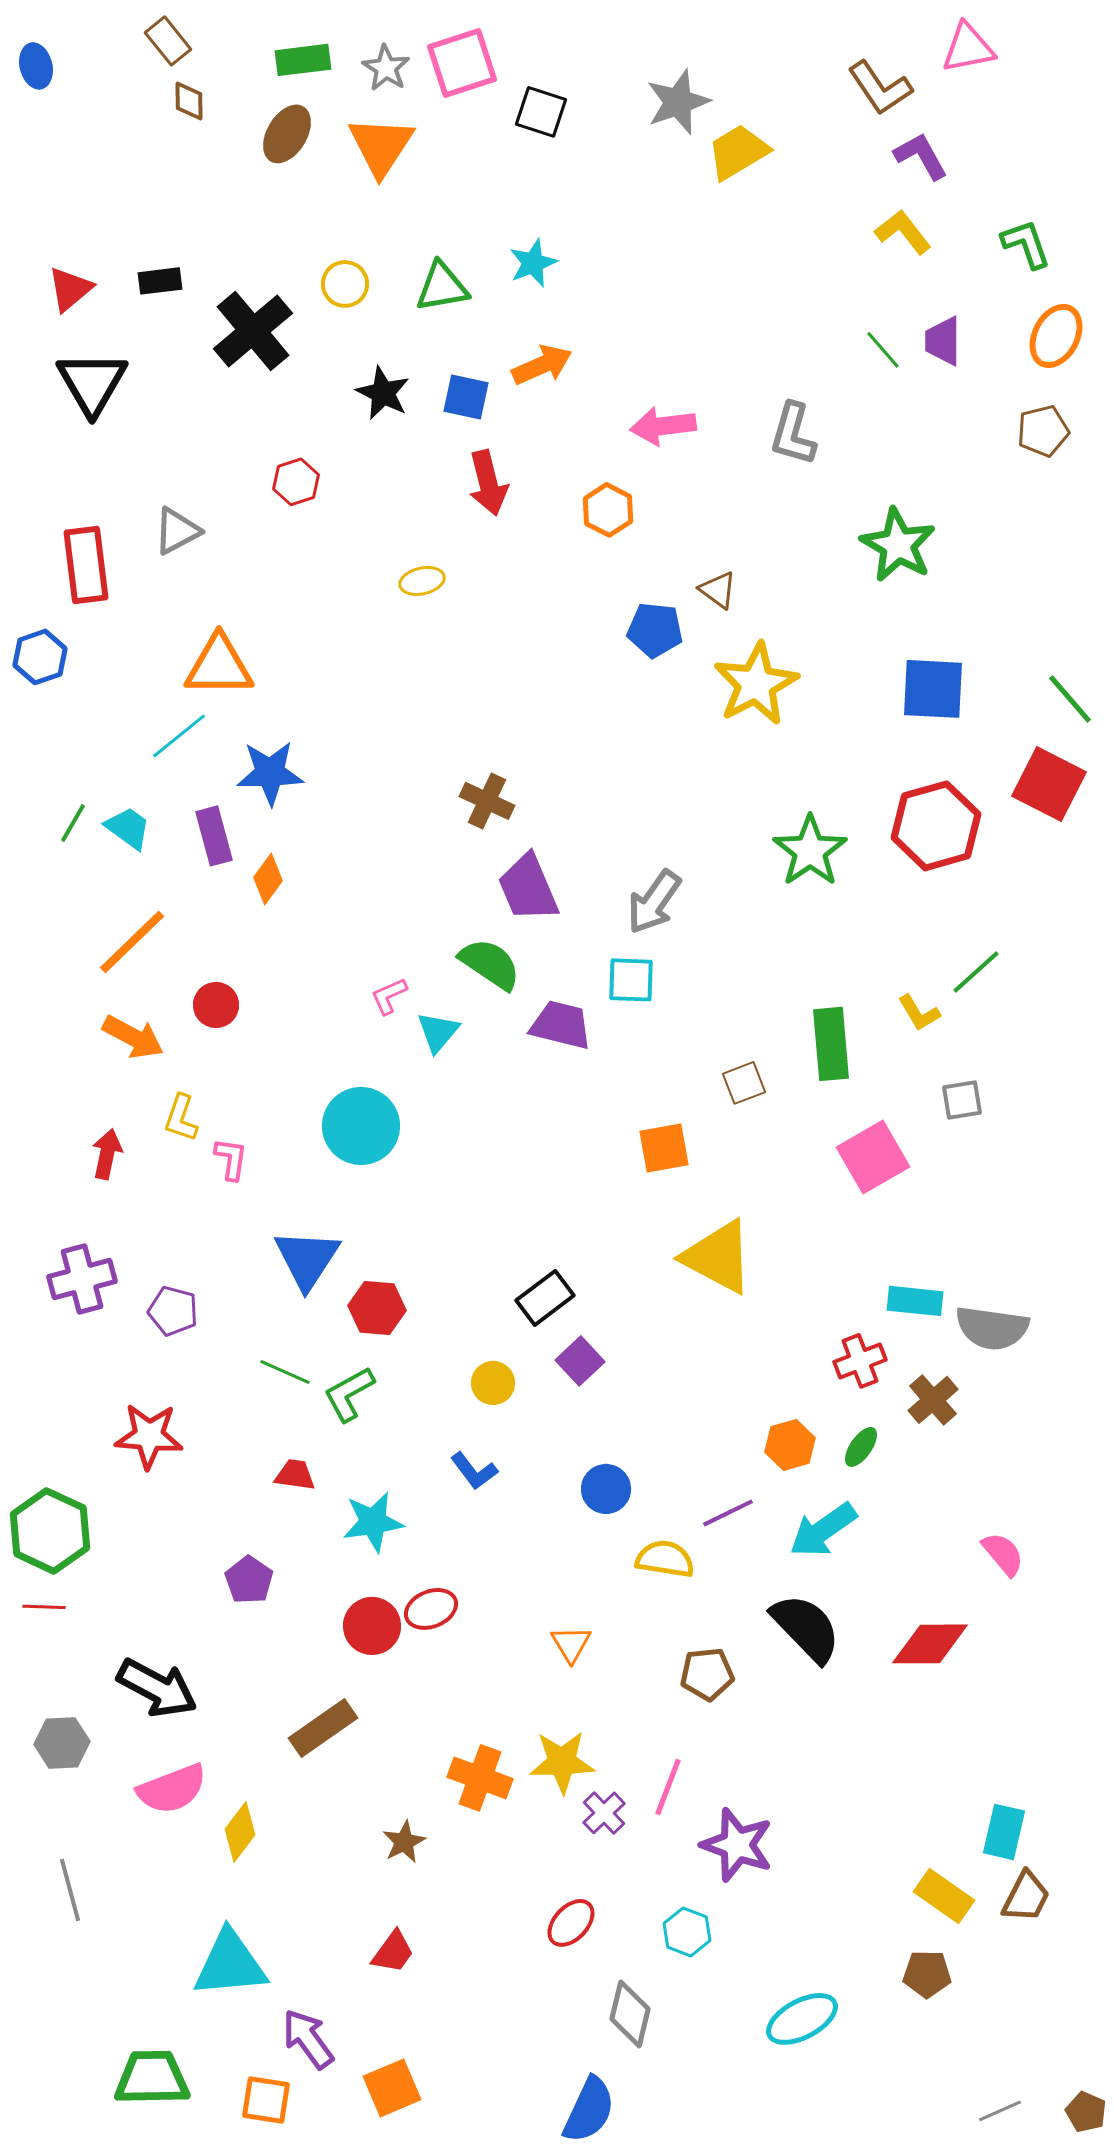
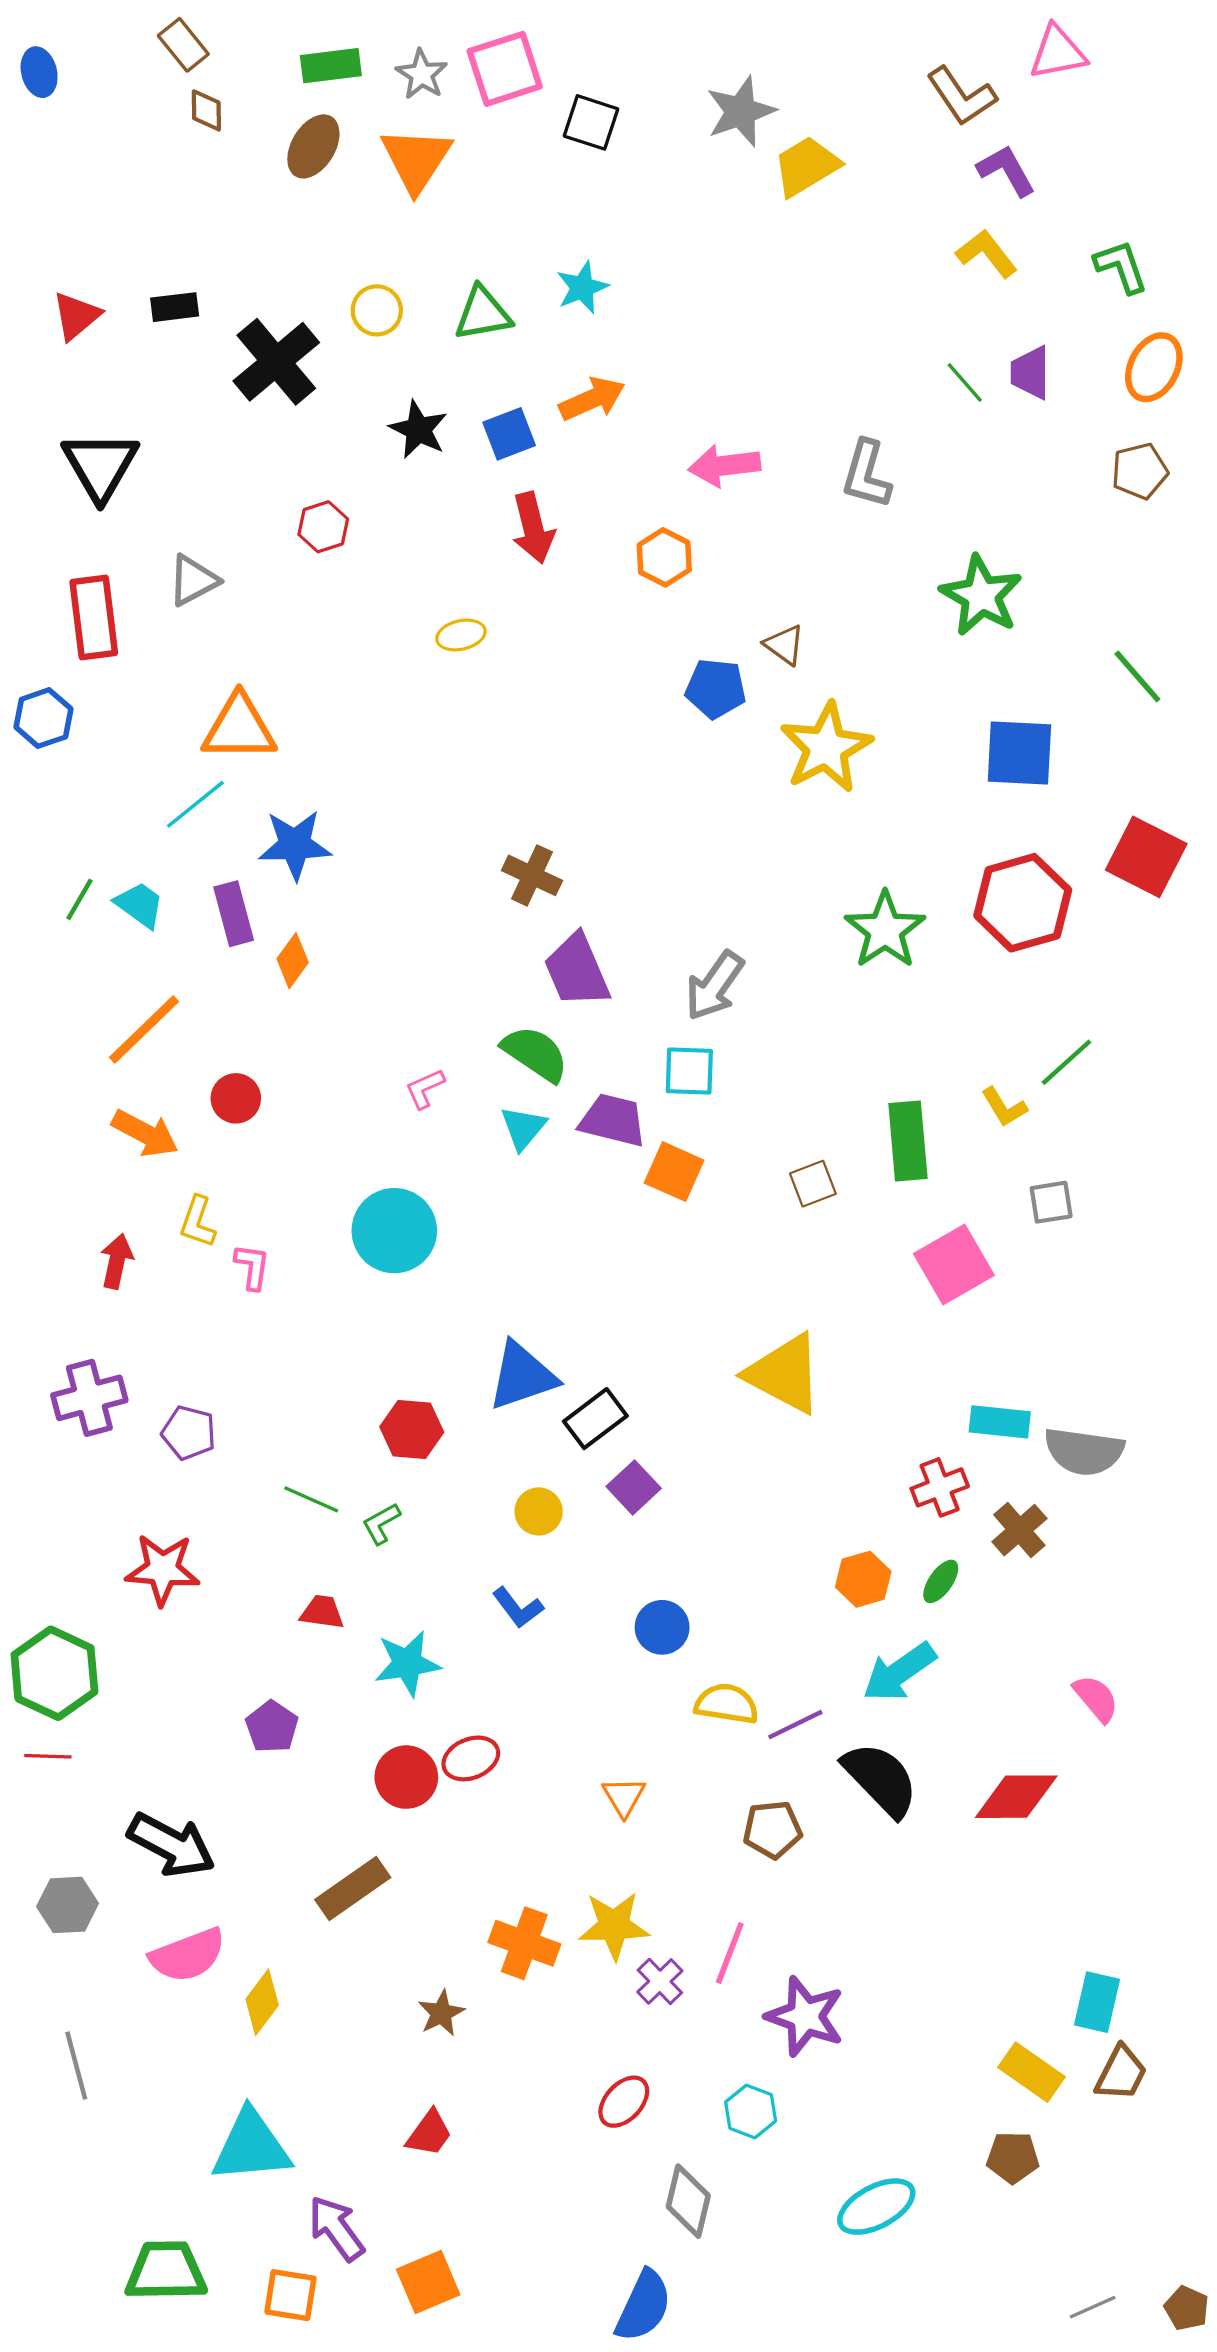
black triangle: (92, 383) -> (100, 466), moved
blue square: (466, 397) -> (509, 434), turned -33
green line: (1070, 699) -> (1137, 677), moved
cyan triangle: (438, 1032) -> (523, 1128), moved
orange square: (664, 1148) -> (674, 1172), moved, turned 34
blue triangle: (307, 1259) -> (522, 1376), moved, turned 38
green L-shape: (349, 1394) -> (381, 1523), size x0.7
purple line: (728, 1513) -> (795, 1725), moved

